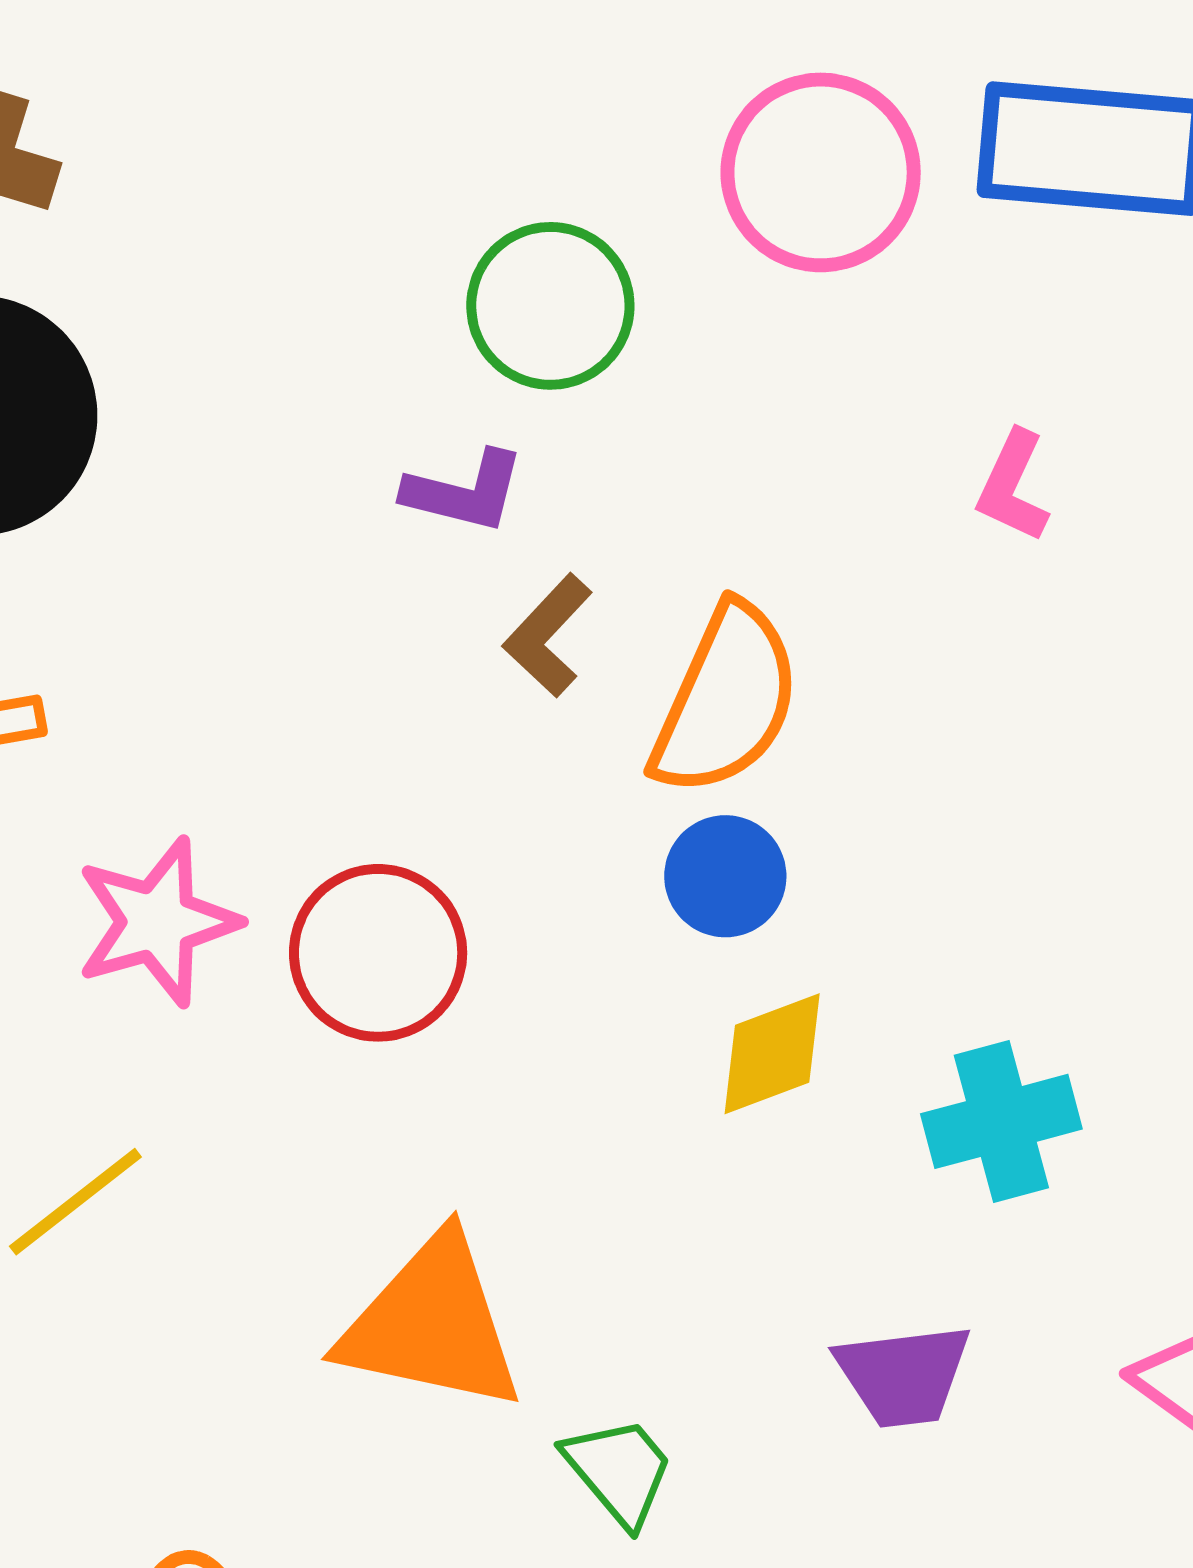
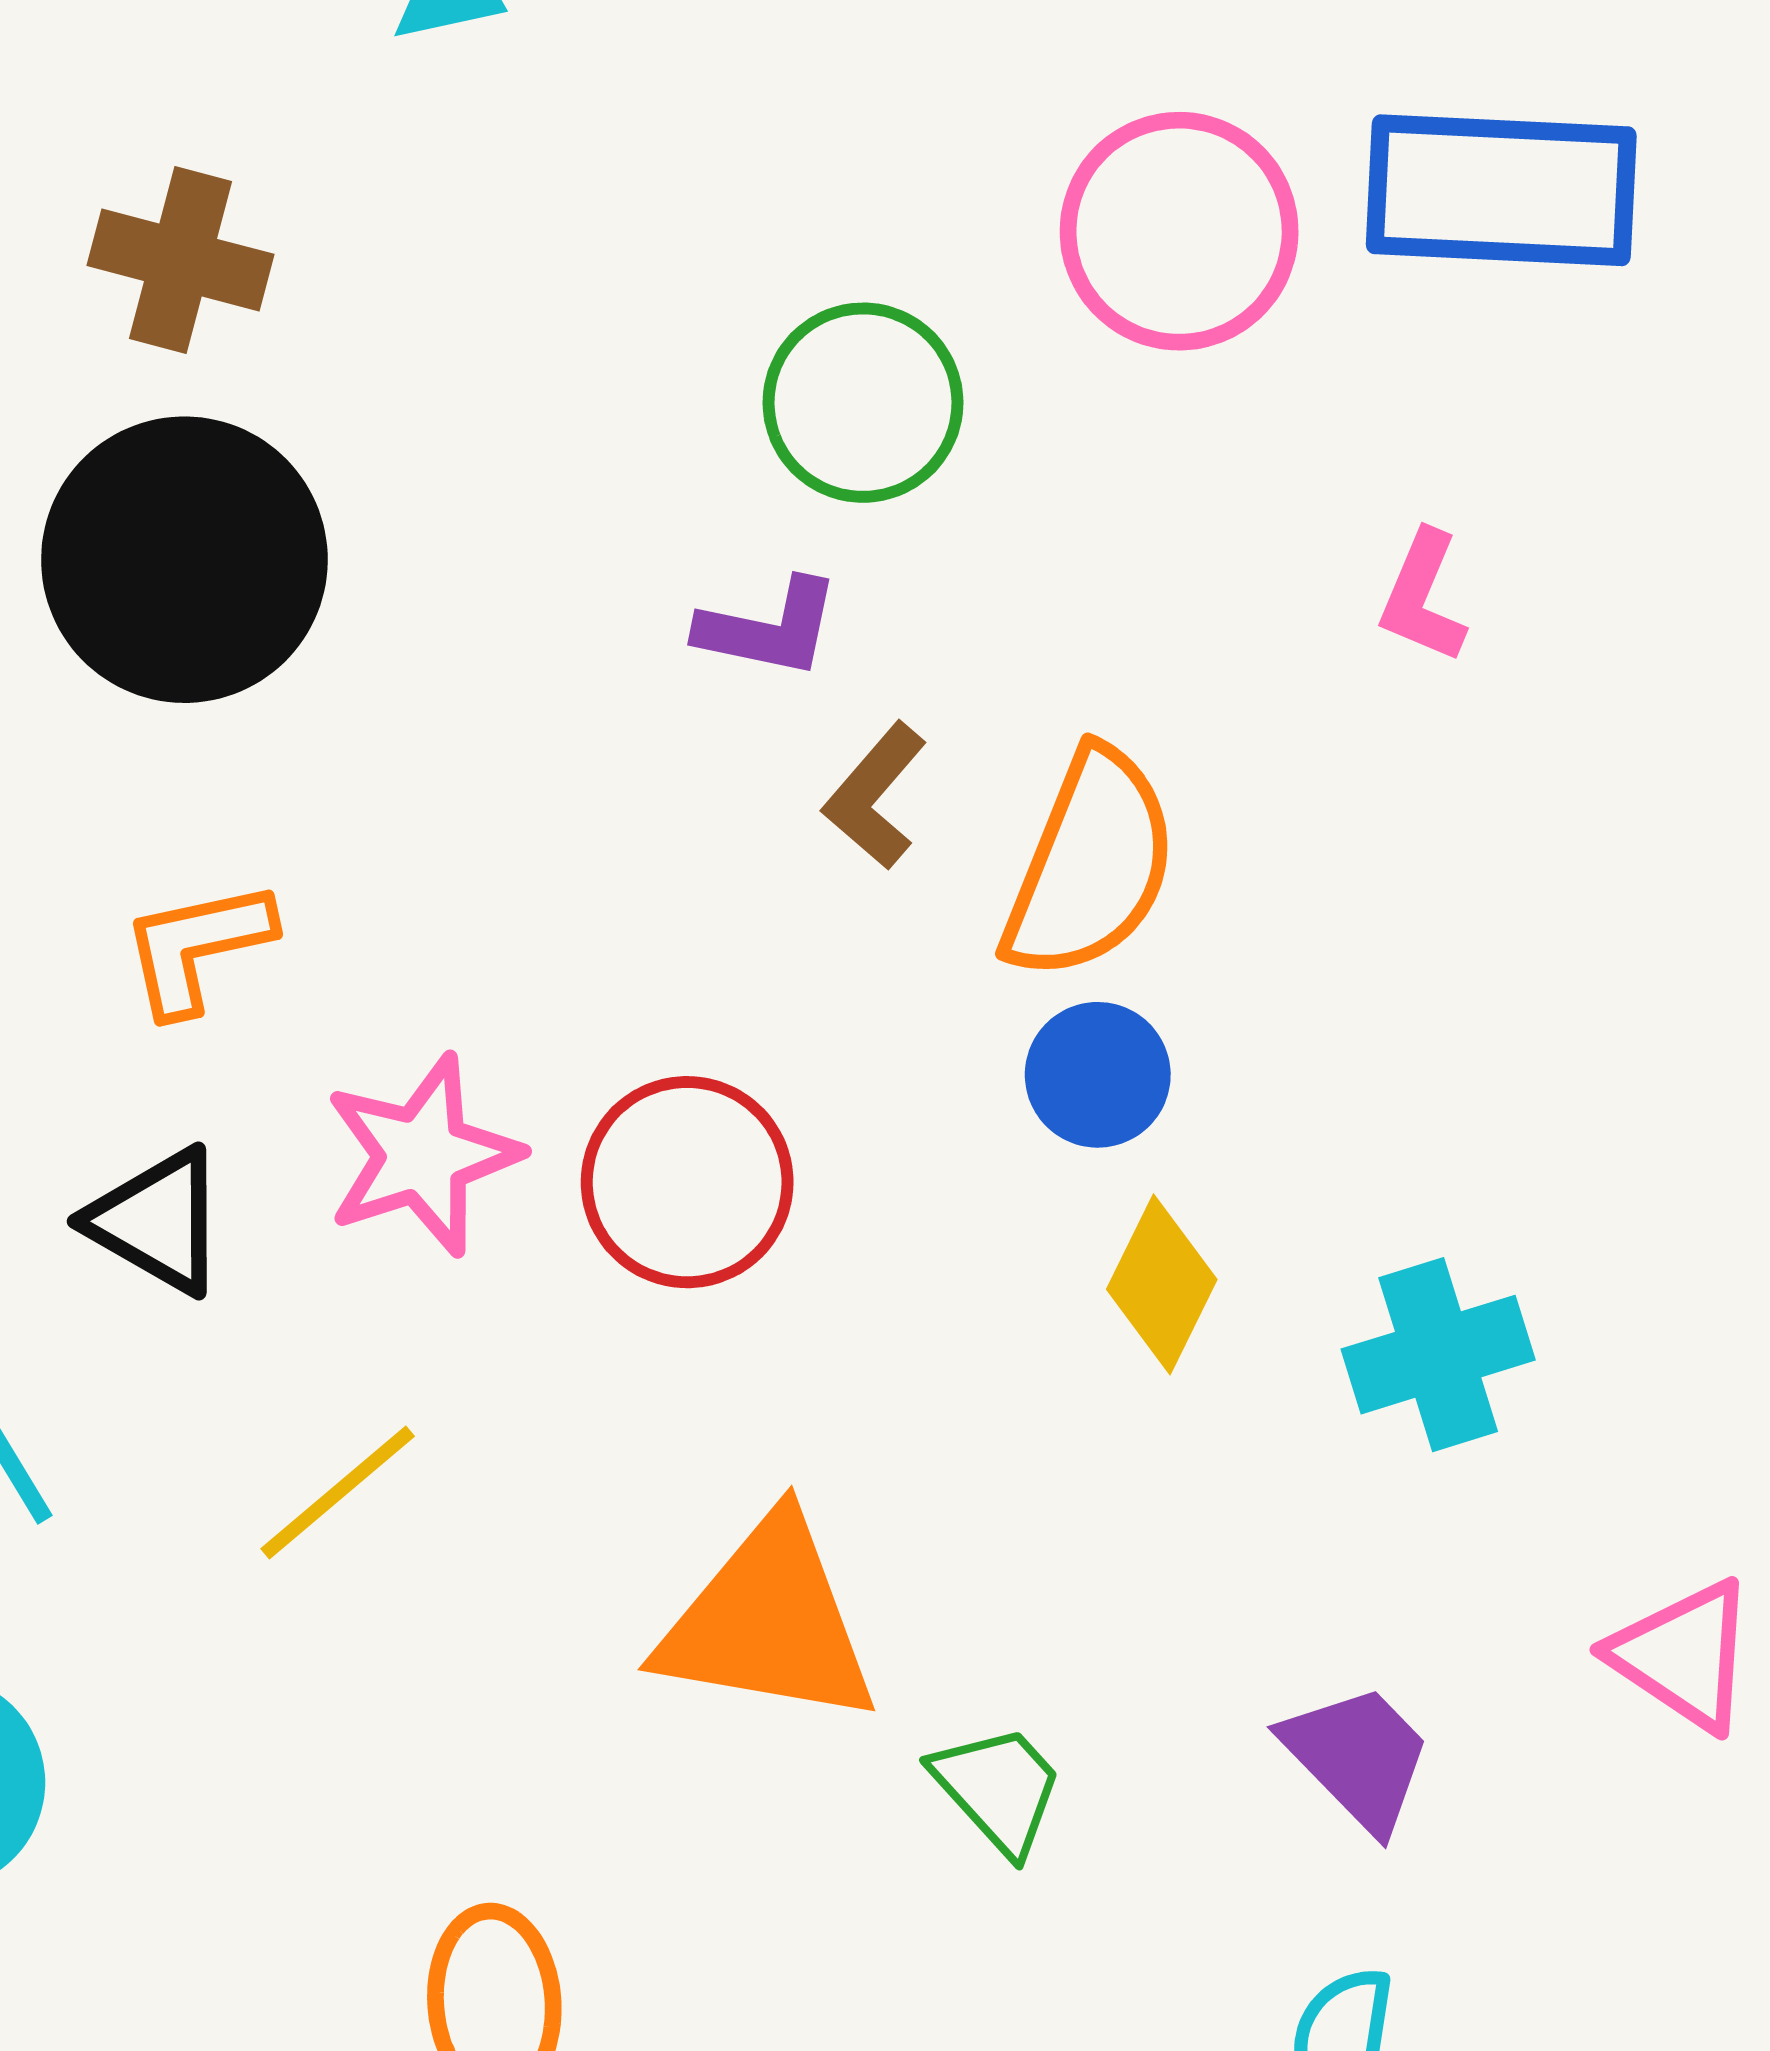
yellow diamond: (772, 1054) -> (1162, 1284), turned -41
purple trapezoid: (903, 1375) -> (1358, 1757), moved, turned -125

